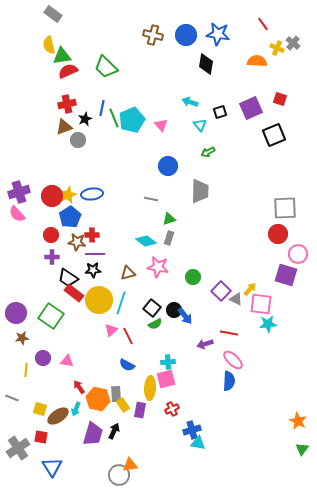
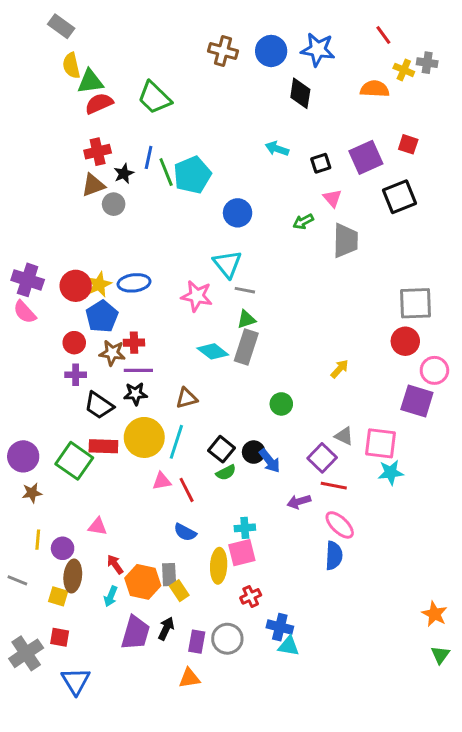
gray rectangle: (53, 14) -> (61, 26), moved
gray cross: (293, 43) -> (427, 63), turned -32
pink triangle: (161, 125) -> (332, 198), moved
cyan triangle: (200, 125) -> (227, 264), moved, size x1.5
blue circle: (168, 166) -> (238, 213), moved
gray trapezoid: (200, 191) -> (345, 241), moved
purple cross: (19, 192) -> (28, 280), turned 35
gray line: (151, 199) -> (245, 290), moved
gray rectangle: (169, 238) -> (246, 347), size x1.6
pink star: (158, 267) -> (197, 296), moved
yellow arrow: (250, 289) -> (340, 369), moved
purple square: (221, 291) -> (322, 458), moved
red rectangle: (74, 293) -> (103, 446), moved, turned -36
pink triangle: (111, 330) -> (162, 481), turned 32
purple circle: (43, 358) -> (63, 548), moved
purple rectangle: (140, 410) -> (197, 642), moved
brown ellipse: (58, 416) -> (73, 576), moved, turned -50
blue cross: (192, 430) -> (280, 627), turned 30
gray circle: (119, 475) -> (227, 639), moved

